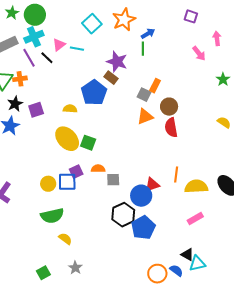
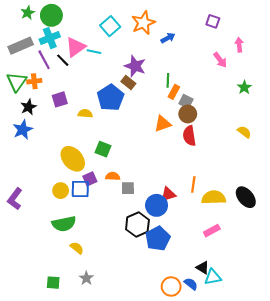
pink triangle: (59, 45) -> (75, 47), size x1.5
green line: (143, 49) -> (168, 80), moved
gray square: (144, 95) -> (186, 101), moved
purple square: (36, 110) -> (60, 99), moved
yellow ellipse: (67, 139) -> (73, 159), moved
green square: (43, 273) -> (53, 283), turned 32

